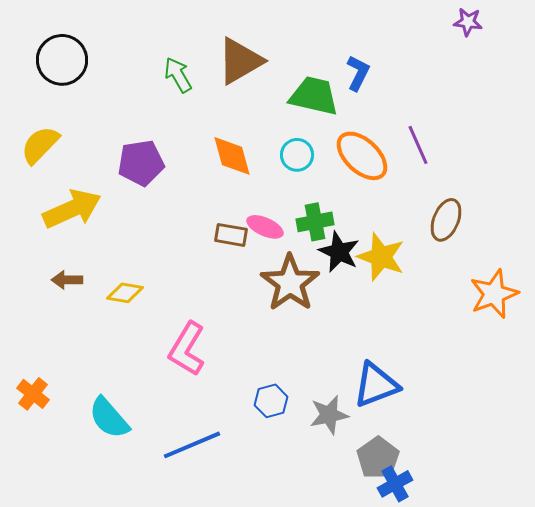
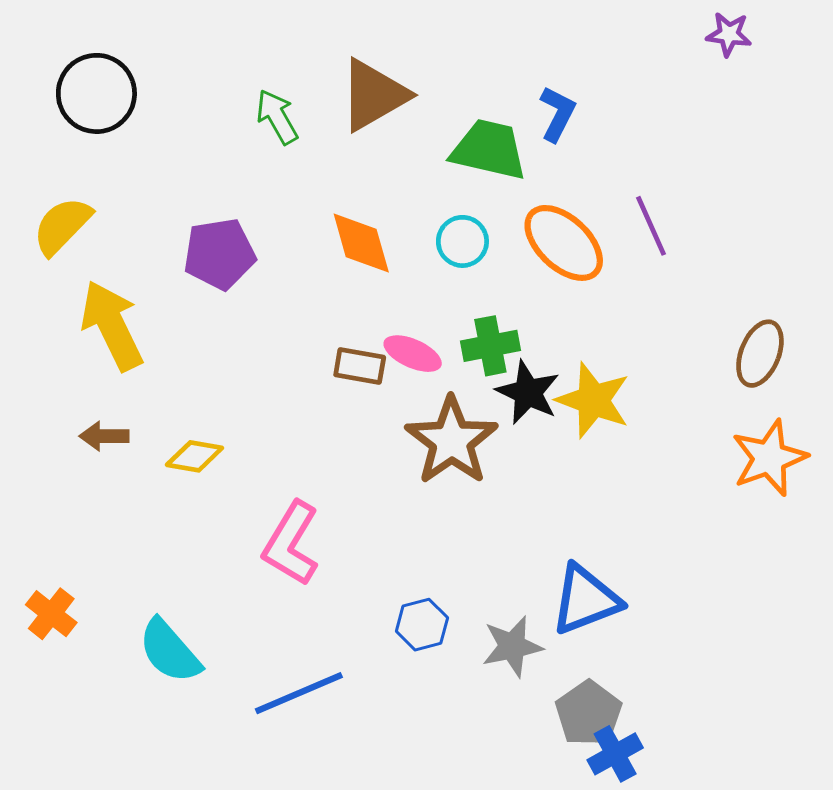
yellow arrow: (72, 209) -> (112, 326), turned -92
brown ellipse: (446, 220) -> (760, 354), moved

